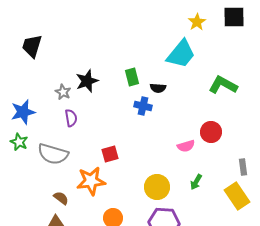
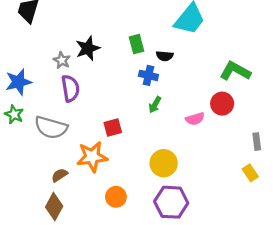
green L-shape: (223, 85) -> (235, 71), moved
purple semicircle: (71, 118) -> (70, 88), size x1.4
green arrow: (196, 182) -> (155, 105), moved
yellow rectangle: (237, 196) -> (250, 173), size x0.6
brown semicircle: (61, 198) -> (60, 175), turned -70

